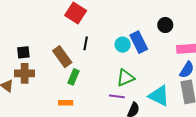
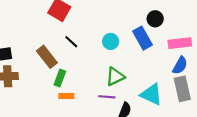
blue rectangle: (139, 42) -> (143, 38), moved
black line: (86, 43) -> (71, 42), turned -56
orange rectangle: (66, 103) -> (66, 96), moved

